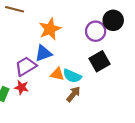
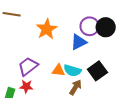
black circle: (113, 20) -> (106, 27), moved
blue triangle: (43, 53) -> (79, 42), moved
black square: (100, 61) -> (97, 71), moved

